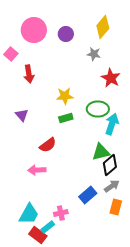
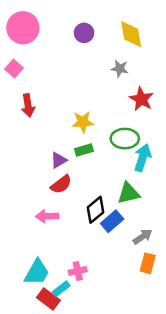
yellow diamond: (103, 27) -> (131, 34), turned -50
pink circle: (34, 30) -> (23, 28), moved
purple circle: (66, 34) -> (84, 33), moved
red arrow: (29, 74) -> (28, 105), moved
purple triangle: (22, 115) -> (59, 160), moved, turned 40
black diamond: (110, 165) -> (95, 210), moved
blue rectangle: (88, 195) -> (112, 221), moved

